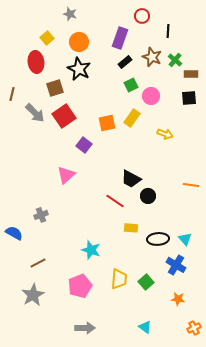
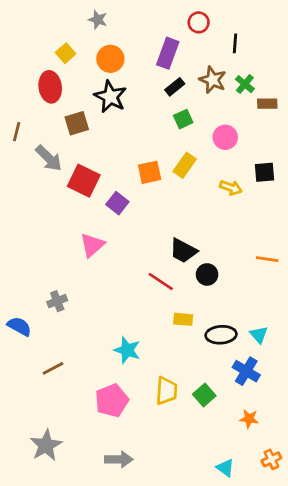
pink circle: (151, 96) -> (225, 137), moved
black square: (189, 98) -> (264, 172), moved
red square: (64, 116) -> (84, 181), moved, turned -30
gray star: (33, 295) -> (46, 445), moved
cyan triangle: (145, 327) -> (225, 468), moved

